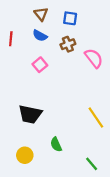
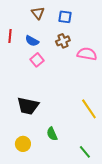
blue semicircle: (40, 36) -> (32, 41), moved
pink semicircle: (94, 58) -> (87, 54), turned -42

